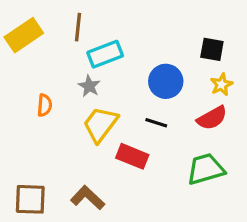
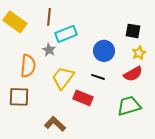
yellow rectangle: (24, 35) -> (15, 22), turned 70
gray star: (89, 86) -> (49, 50), moved
orange semicircle: (45, 105) -> (28, 66), size x1.6
brown square: (30, 199) -> (19, 97), moved

